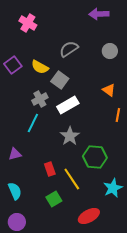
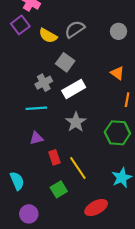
purple square: (13, 65) -> (20, 25), moved
yellow semicircle: (40, 67) -> (48, 36), moved
cyan line: (33, 123) -> (36, 108), turned 60
purple triangle: (15, 154) -> (36, 138), moved
green hexagon: (95, 157) -> (117, 133), moved
purple circle: (17, 222) -> (29, 214), moved

